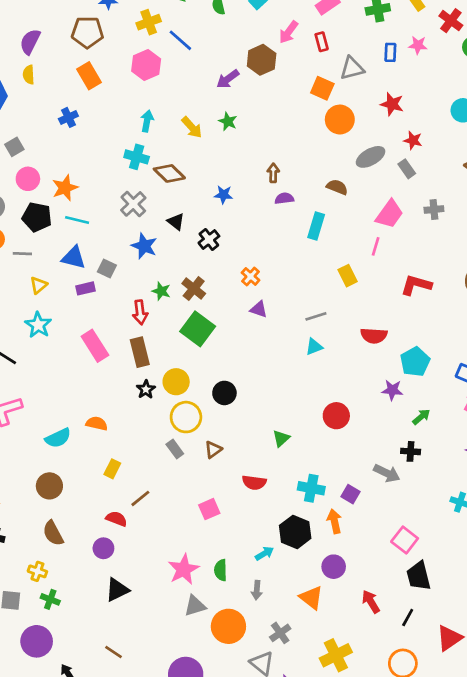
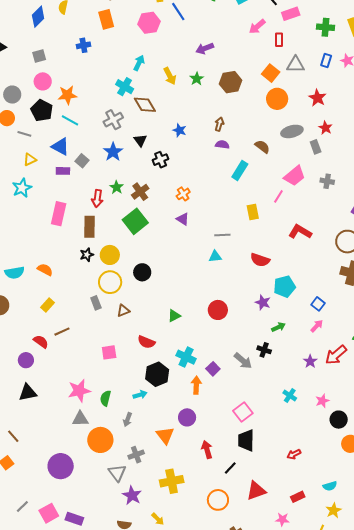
brown hexagon: (262, 60) -> (231, 82), moved
pink rectangle: (95, 346) -> (59, 214), turned 30
black hexagon: (295, 532) -> (157, 374), moved

